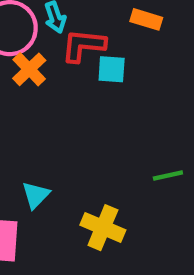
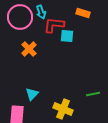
orange cross: (29, 69) -> (29, 49), moved
green line: (168, 176) -> (93, 94), moved

